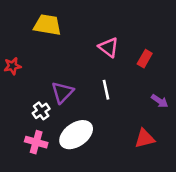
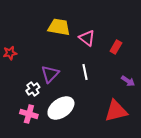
yellow trapezoid: (47, 25) -> (59, 27), moved
red triangle: (145, 138) -> (116, 111), size x1.4

